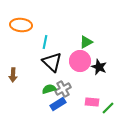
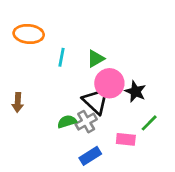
green triangle: (86, 42) -> (96, 59), moved
black triangle: (52, 62) -> (96, 101), moved
blue rectangle: (58, 104) -> (90, 156), moved
green line: (108, 108) -> (149, 123), moved

